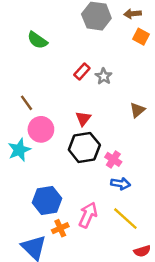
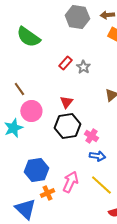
green semicircle: (37, 40) -> (28, 37), size x1.4

